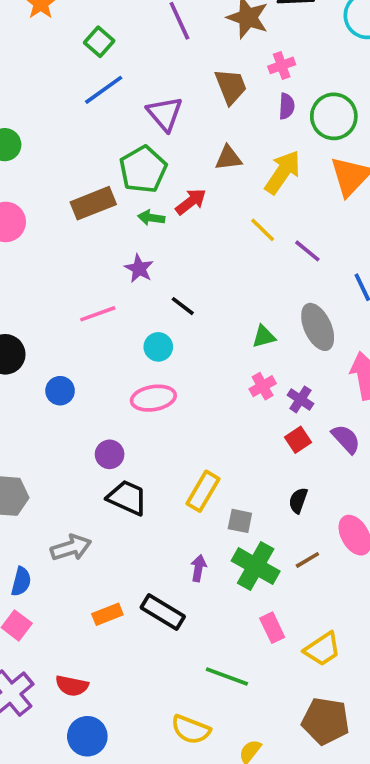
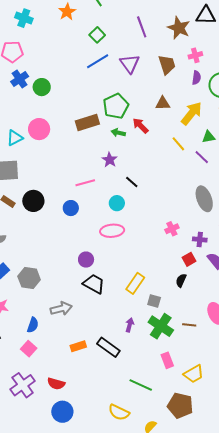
purple triangle: (165, 114) -> (130, 64), moved
red arrow: (191, 202) -> (140, 126), turned -102
green triangle: (264, 337) -> (209, 137), moved
blue circle: (60, 391) -> (71, 208), moved
purple cross: (300, 399) -> (200, 240), moved, turned -32
black semicircle: (298, 500) -> (181, 280), moved
brown line: (307, 560) -> (189, 325), turned 32
brown pentagon: (325, 721) -> (180, 405), moved

